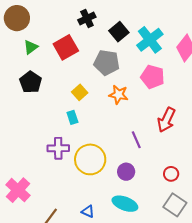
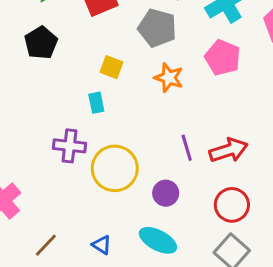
yellow square: (80, 92) -> (112, 67), turned -35
red arrow: (166, 120) -> (229, 150), moved, turned -140
red circle: (171, 174) -> (232, 205), size x1.5

